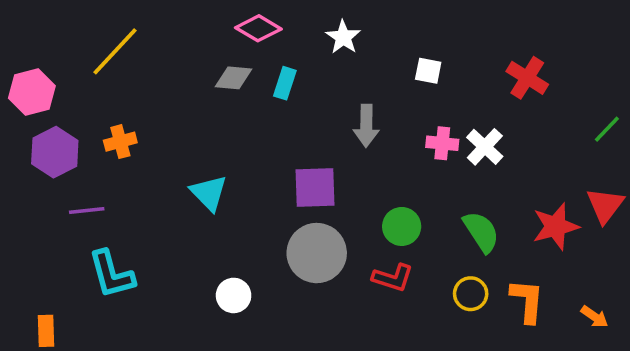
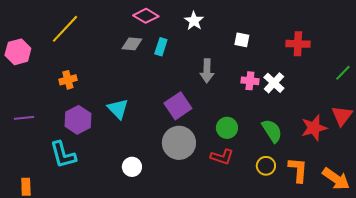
red cross: (527, 78) -> (298, 44), turned -30
purple hexagon: (55, 152) -> (78, 120), moved
purple square: (315, 188) -> (178, 106), turned -32
purple line: (87, 211) -> (24, 118), moved
orange arrow: (594, 317) -> (336, 179), size x1.8

